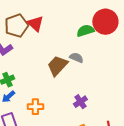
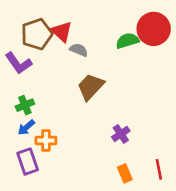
gray semicircle: (76, 58) -> (79, 50), moved
orange cross: (35, 107) -> (46, 141), moved

